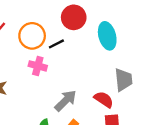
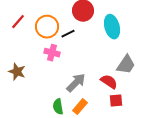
gray trapezoid: (123, 80) -> (126, 65), turned 40

